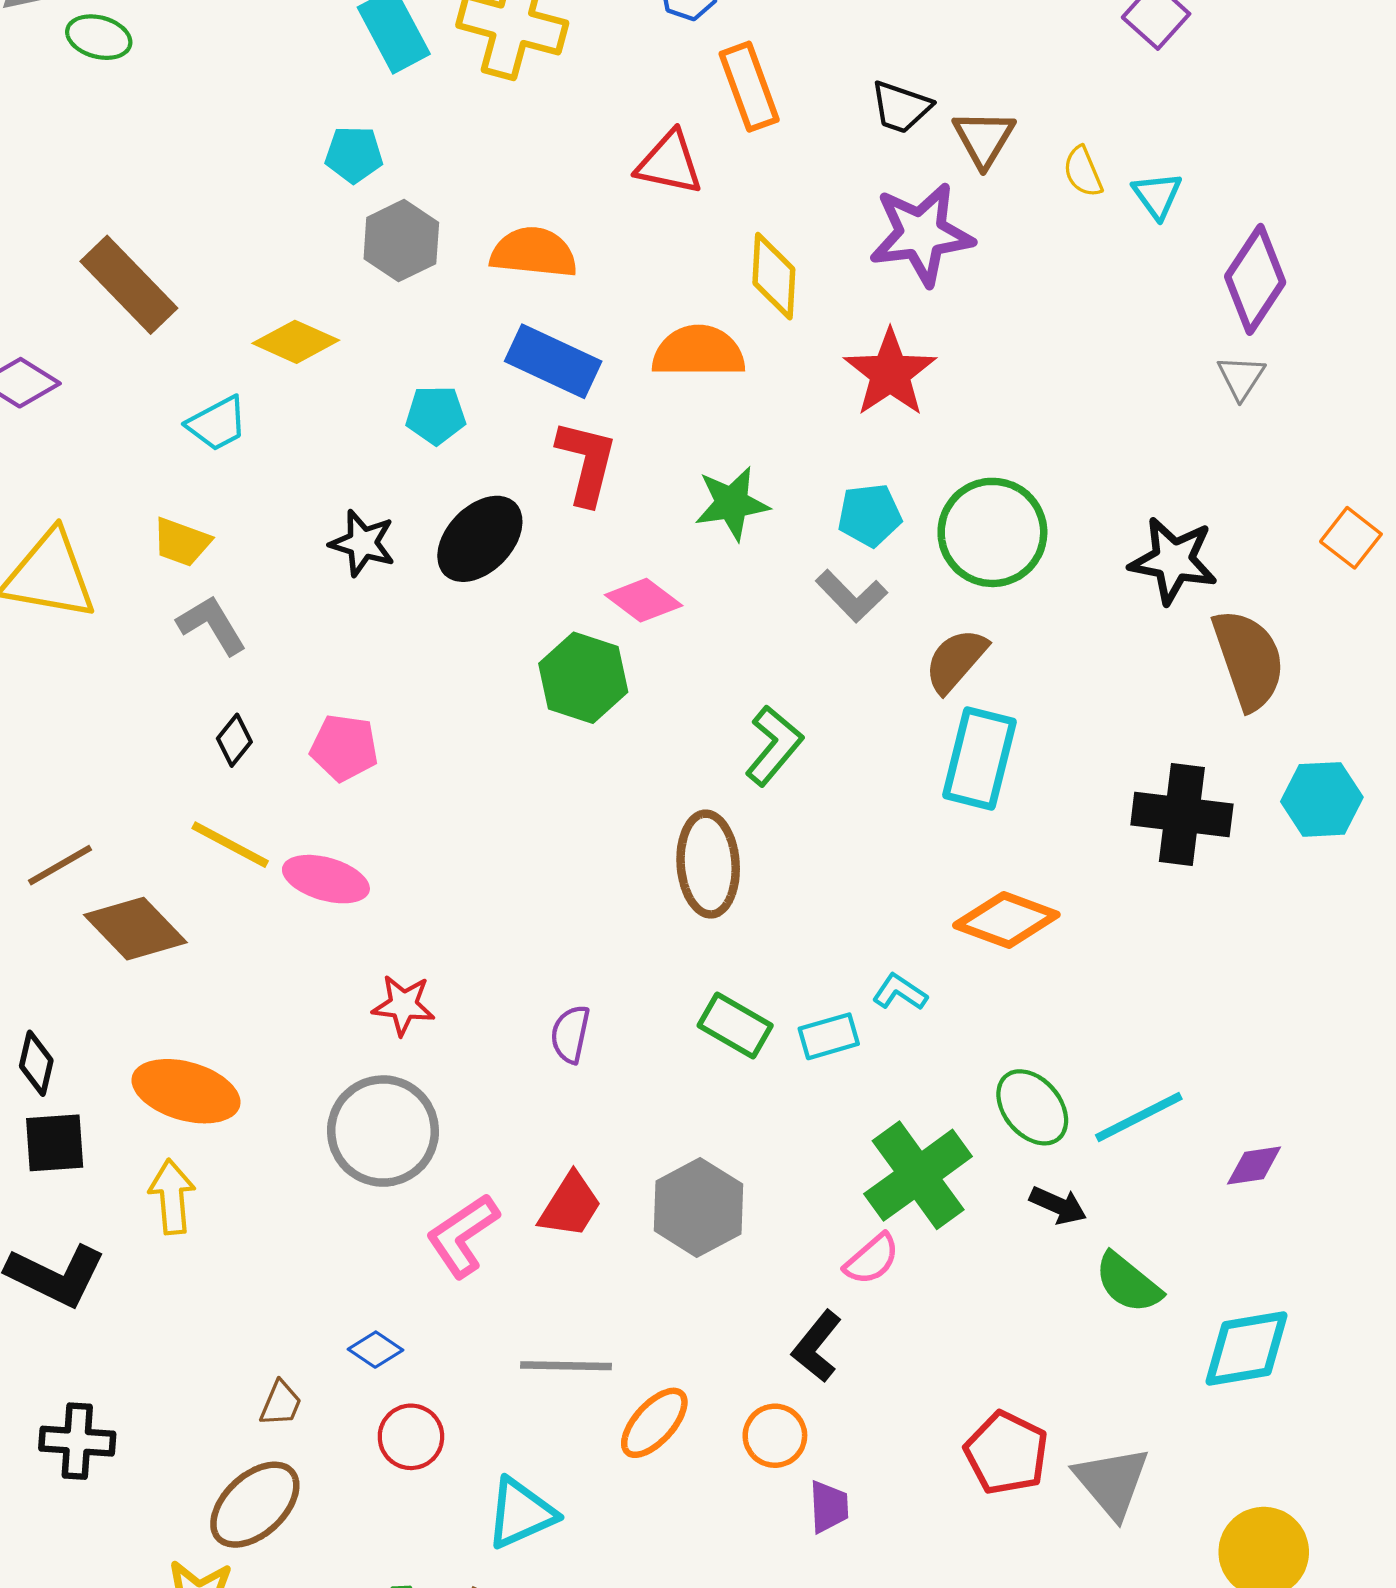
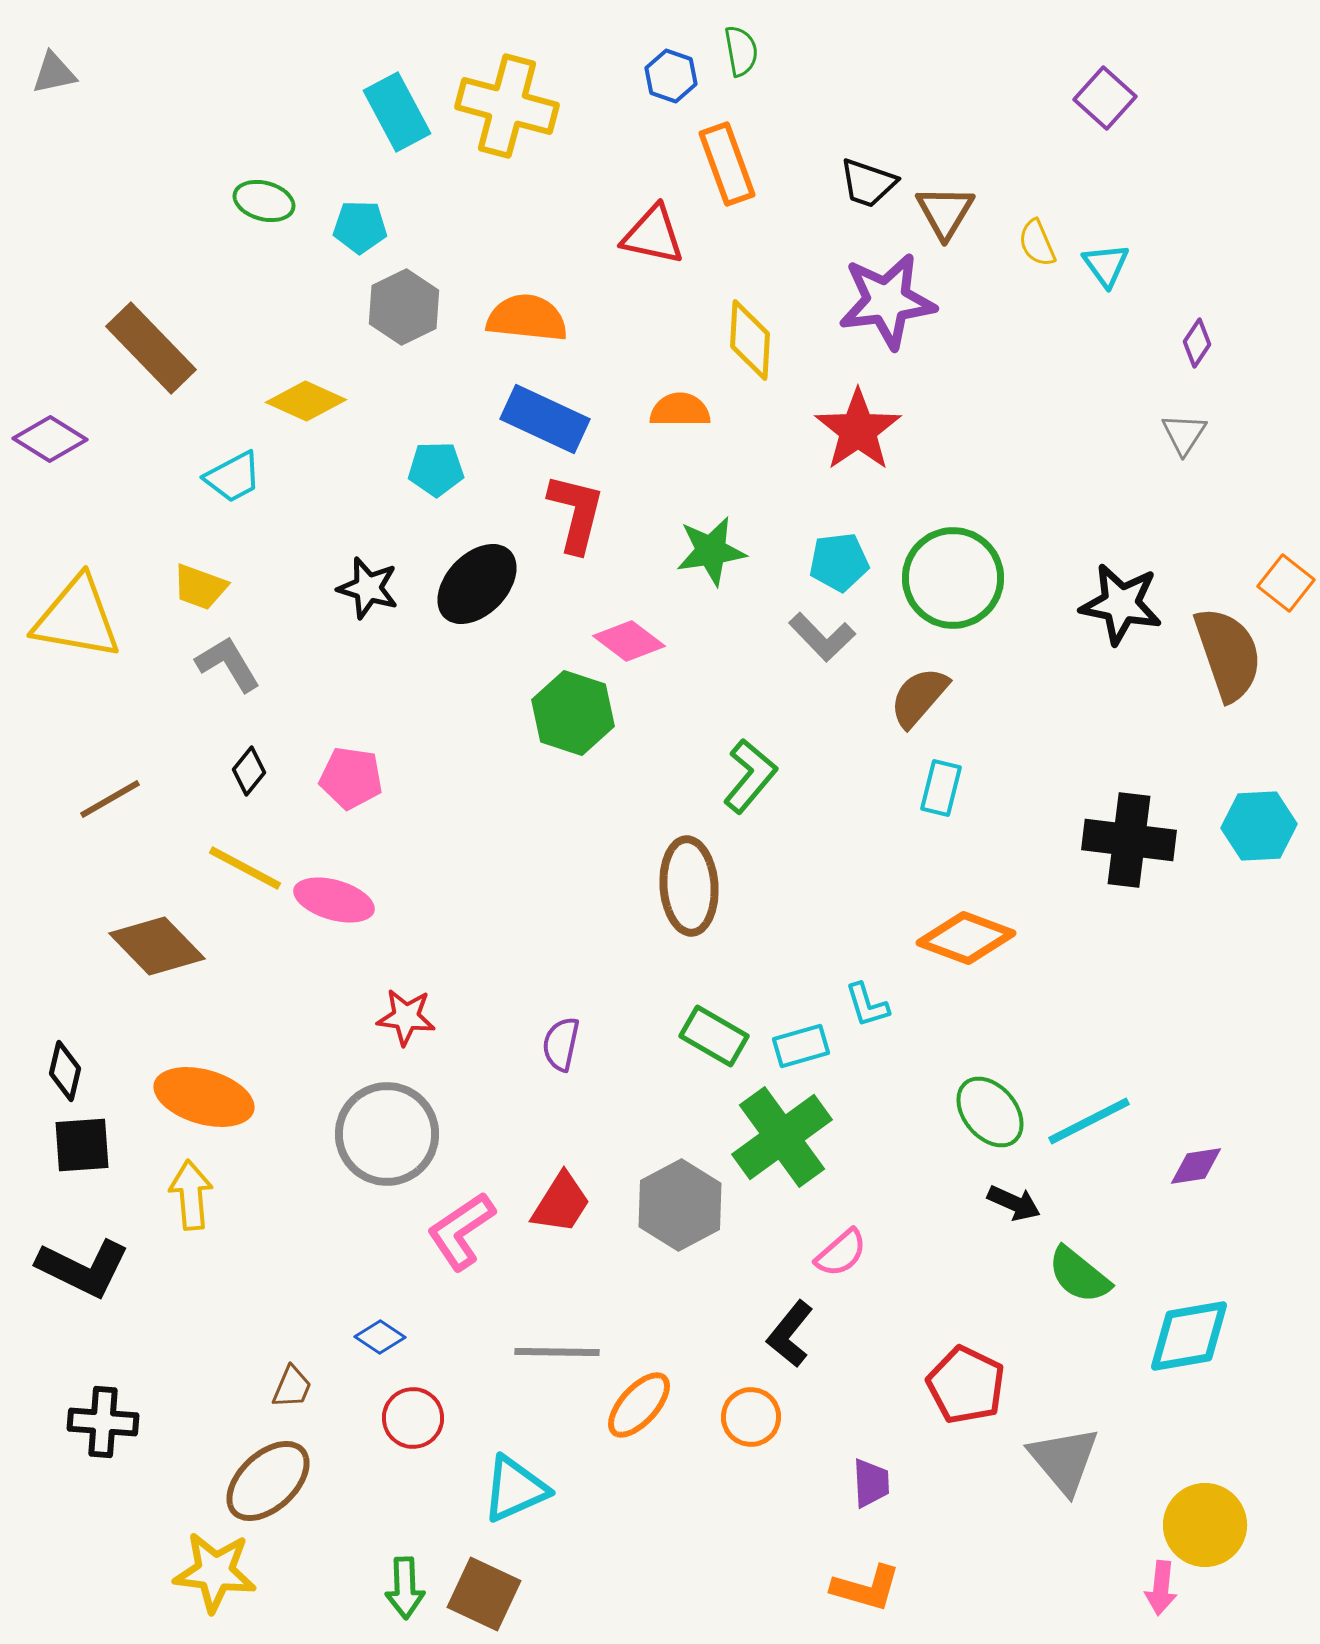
green ellipse: (99, 37) -> (264, 201), moved
purple diamond: (1255, 279) -> (1197, 343), size x0.5
orange semicircle: (698, 352) -> (680, 410), size x0.7
brown semicircle: (1249, 659) -> (1228, 654), moved
cyan rectangle: (979, 759) -> (941, 788), size x0.6
brown line: (60, 865) -> (110, 799), moved
cyan L-shape: (900, 992) -> (867, 1005), turned -141
green cross: (918, 1175) -> (782, 1137), moved
red pentagon: (1006, 1453) -> (966, 1385), moved
purple trapezoid: (829, 1507) -> (871, 1483), moved

